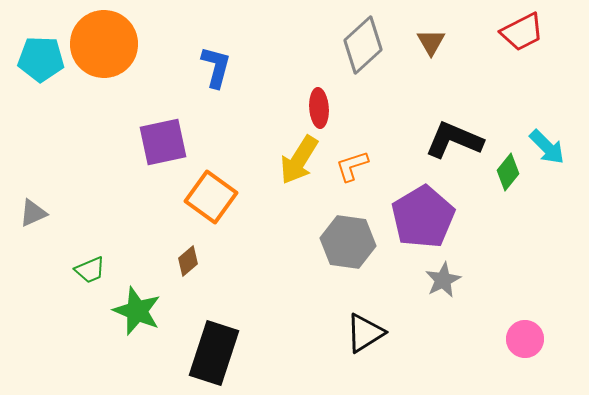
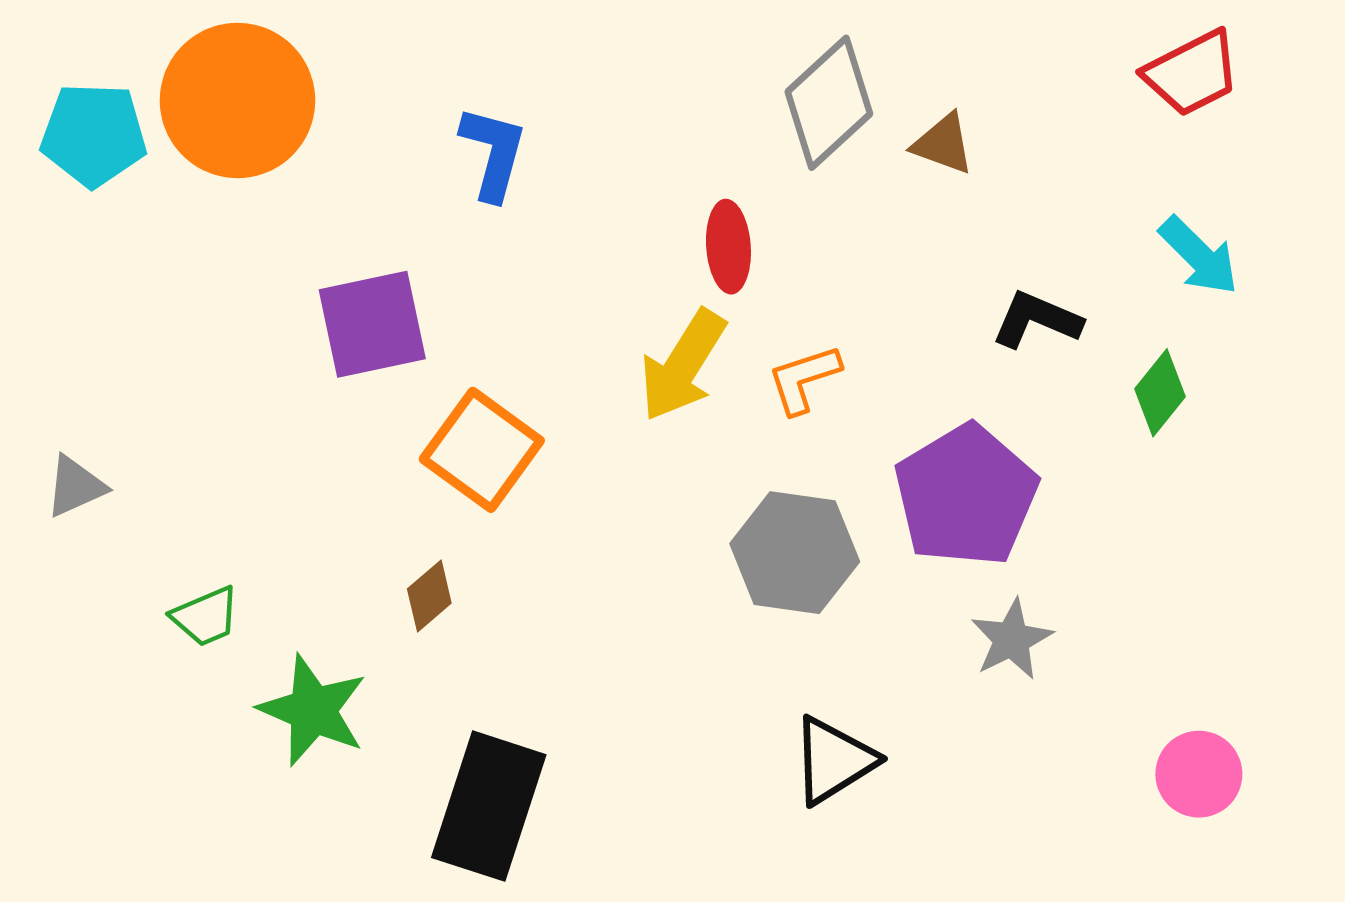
brown triangle: (431, 42) -> (943, 144), moved, turned -40
black L-shape: (454, 140) -> (1037, 320), size x0.7
cyan arrow: (547, 147) -> (1199, 256), moved

